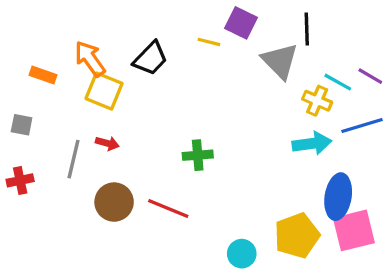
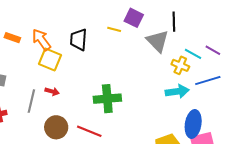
black trapezoid: (150, 58) -> (78, 40), turned 140
orange rectangle: (43, 75) -> (12, 38), moved
green cross: (198, 155) -> (107, 99), size x1.5

